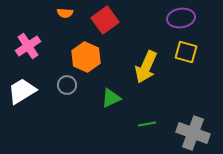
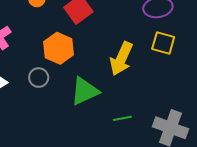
green triangle: (111, 98) -> (85, 91), size x1.4

